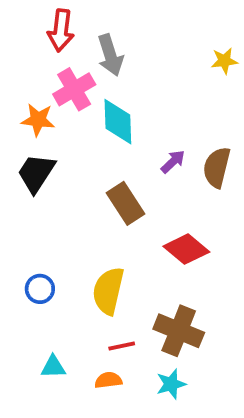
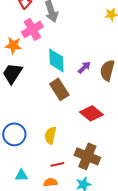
cyan diamond: (118, 122) -> (56, 60), moved
blue circle: (40, 289) -> (14, 134), size x1.5
yellow semicircle: (108, 291) -> (50, 135), size x0.7

